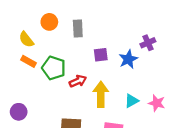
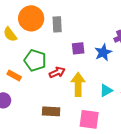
orange circle: (49, 22) -> (31, 18), size x1.6
orange rectangle: (28, 61) -> (14, 75), moved

